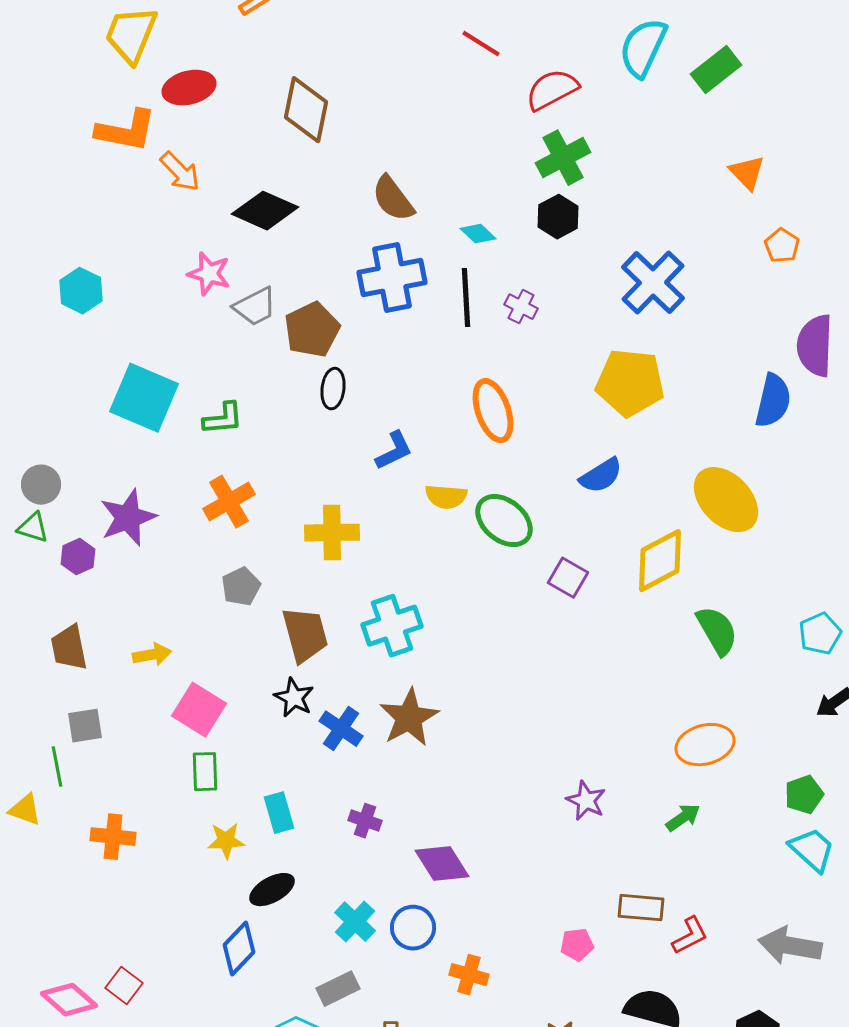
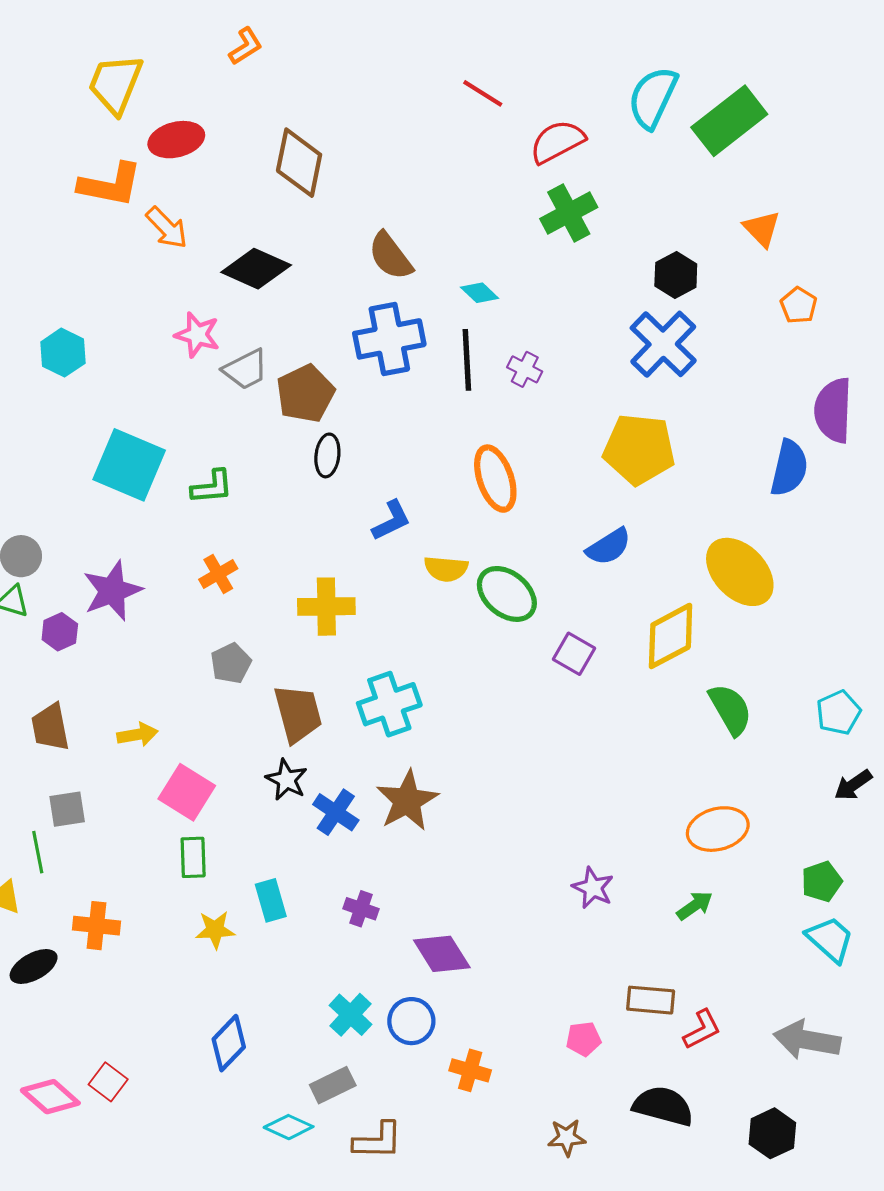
green rectangle: (716, 70) -> (729, 121), size x1.4
black hexagon: (558, 217) -> (676, 275), moved
orange cross: (229, 502) -> (218, 574), size x0.7
black ellipse: (272, 890) -> (34, 966), moved

